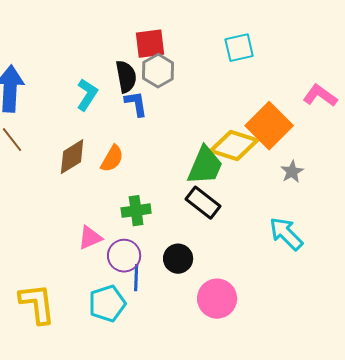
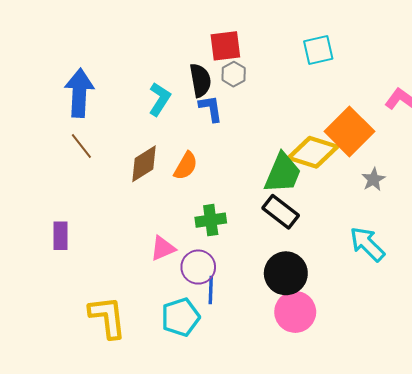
gray hexagon: (158, 71) -> (234, 74), size x0.7
black circle: (178, 259) -> (286, 273), moved, size x1.4

